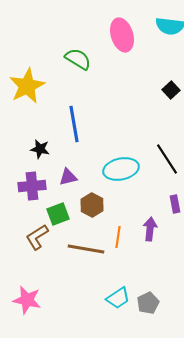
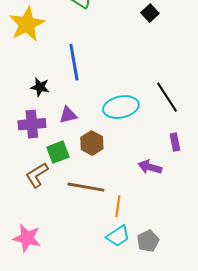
black square: (171, 90) -> (150, 13), moved
purple arrow: (150, 229) -> (150, 167), turned -80
orange line: (118, 237) -> (118, 206), moved

